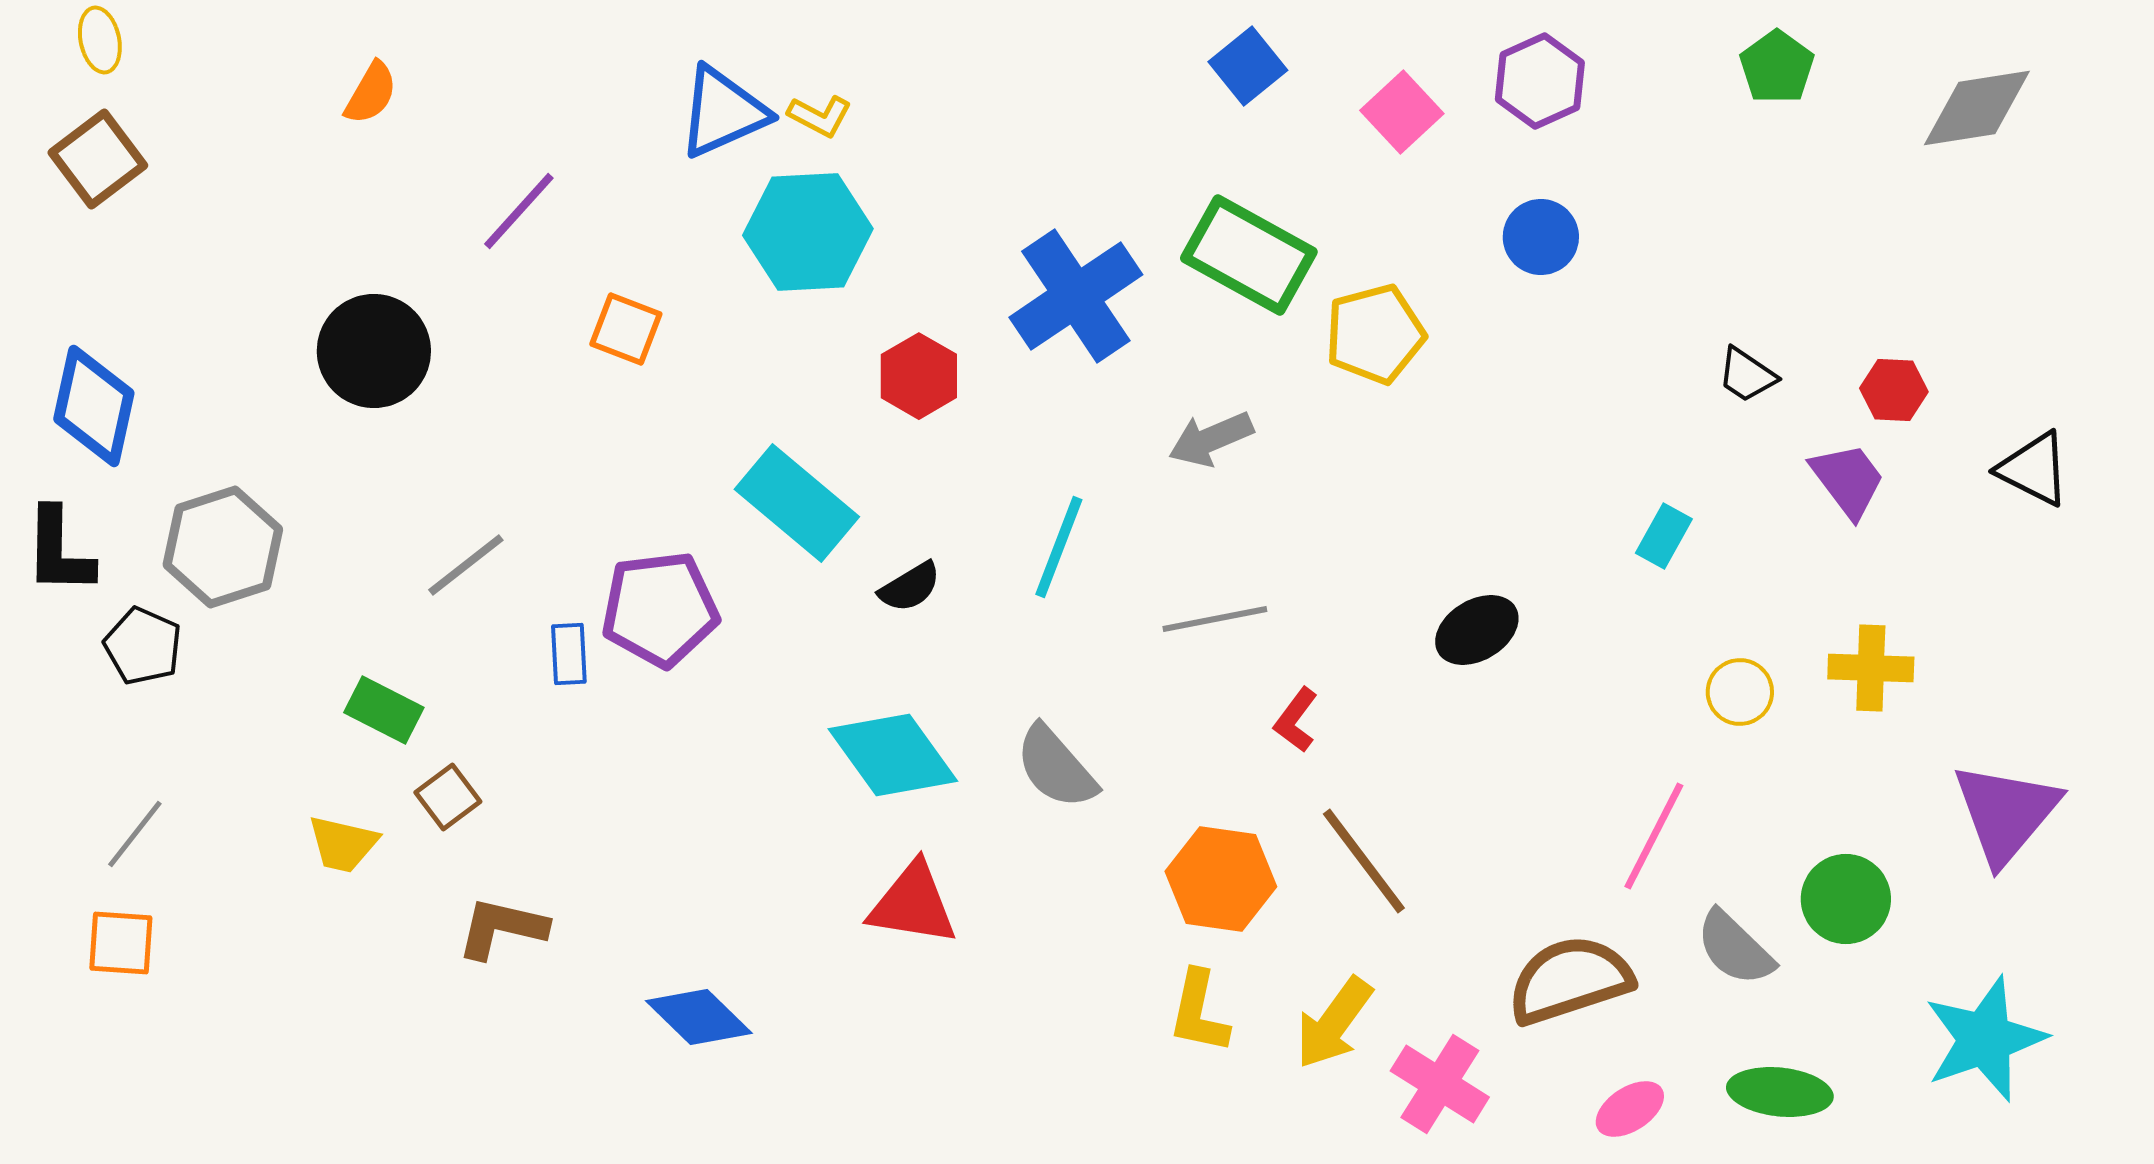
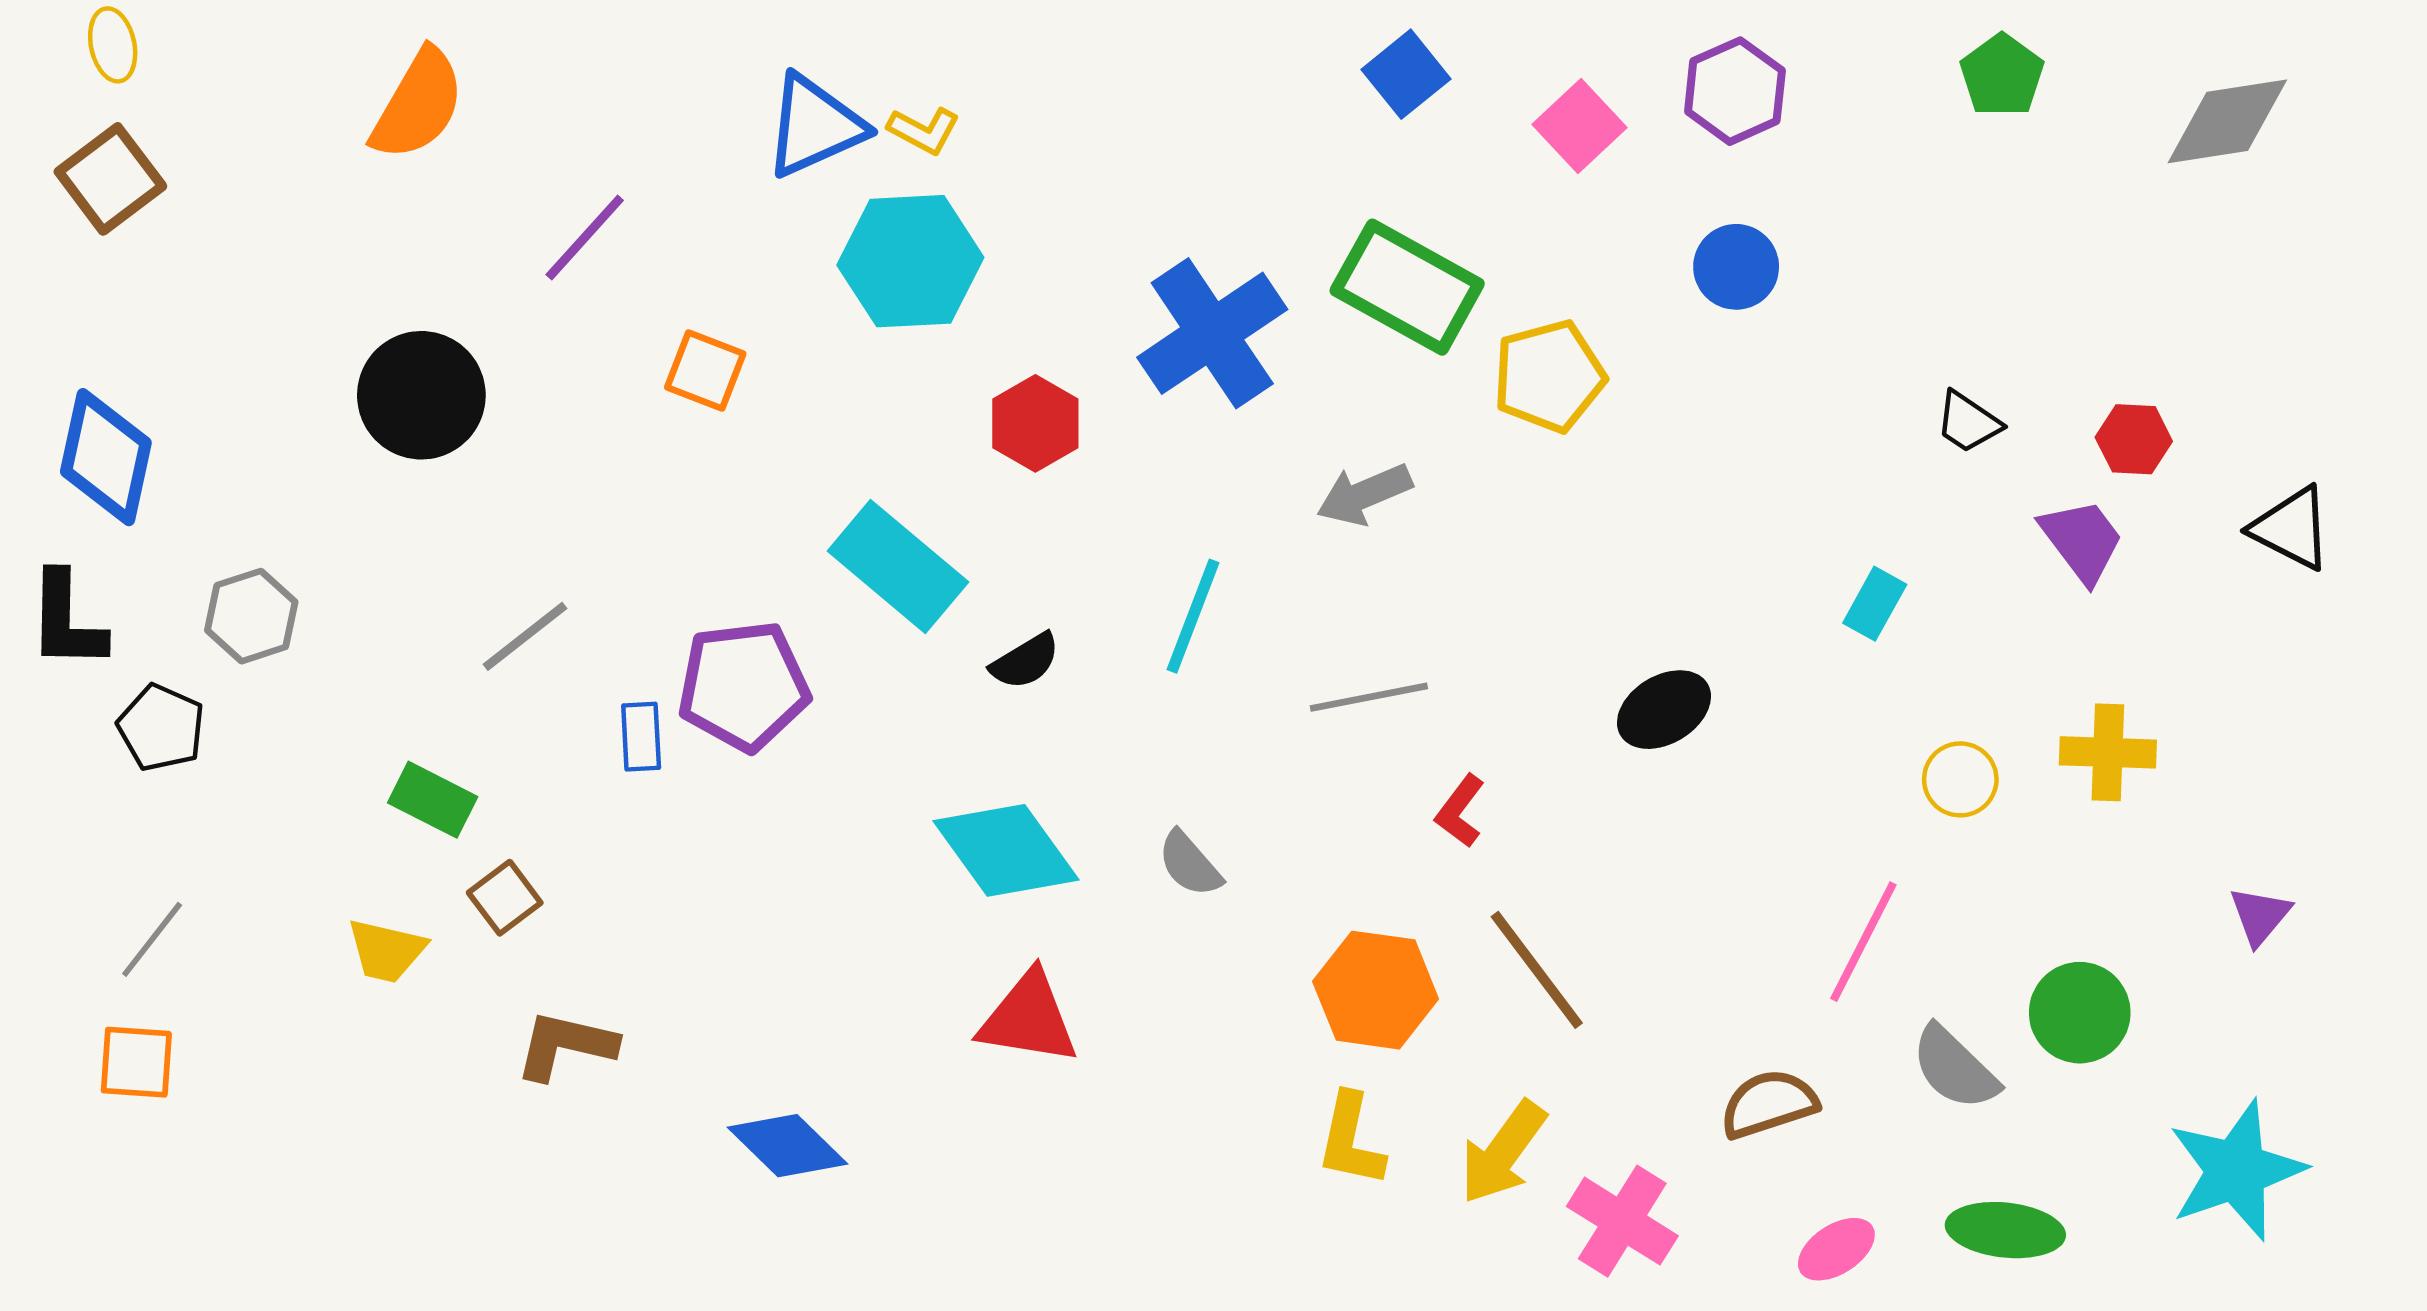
orange semicircle: (371, 93) -> (418, 105), size x1.6
gray hexagon: (223, 547) -> (251, 616), size x0.7
gray semicircle: (1056, 767) -> (1190, 864), size x0.7
purple triangle: (2006, 813) -> (2260, 916), size x0.5
brown semicircle: (1570, 980) -> (1769, 1104), size x0.7

